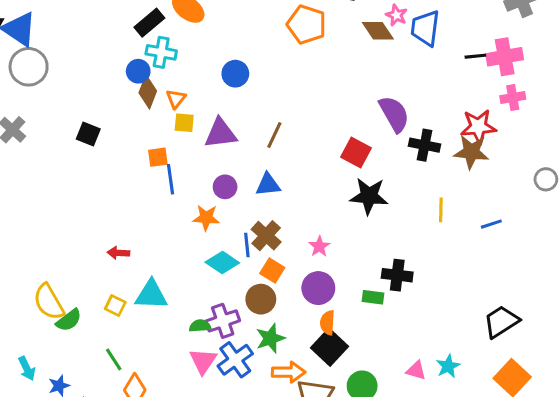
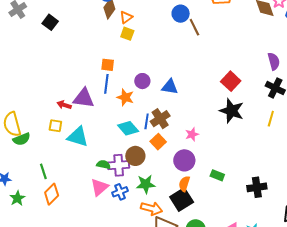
blue circle: (235, 74) -> (181, 14), moved
purple semicircle: (394, 114) -> (274, 61), moved, size x0.7
purple triangle: (220, 133) -> (84, 98), moved
black square: (88, 134) -> (50, 22), moved
brown line: (274, 135) -> (194, 27), moved, turned -66
orange square: (158, 157) -> (108, 65), moved
blue line: (171, 179) -> (106, 84), moved
yellow line: (441, 210) -> (271, 119), moved
black cross: (397, 275) -> (257, 187), moved, turned -30
brown circle: (261, 299) -> (135, 156), moved
yellow square: (115, 305) -> (55, 126), moved, turned -32
blue cross: (235, 360) -> (120, 192), size x0.7

